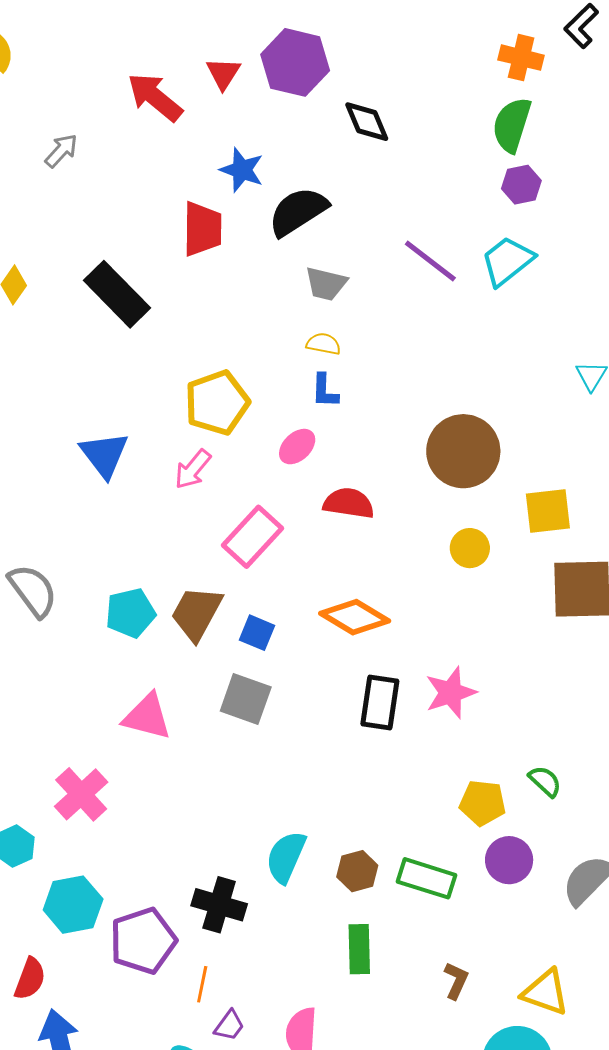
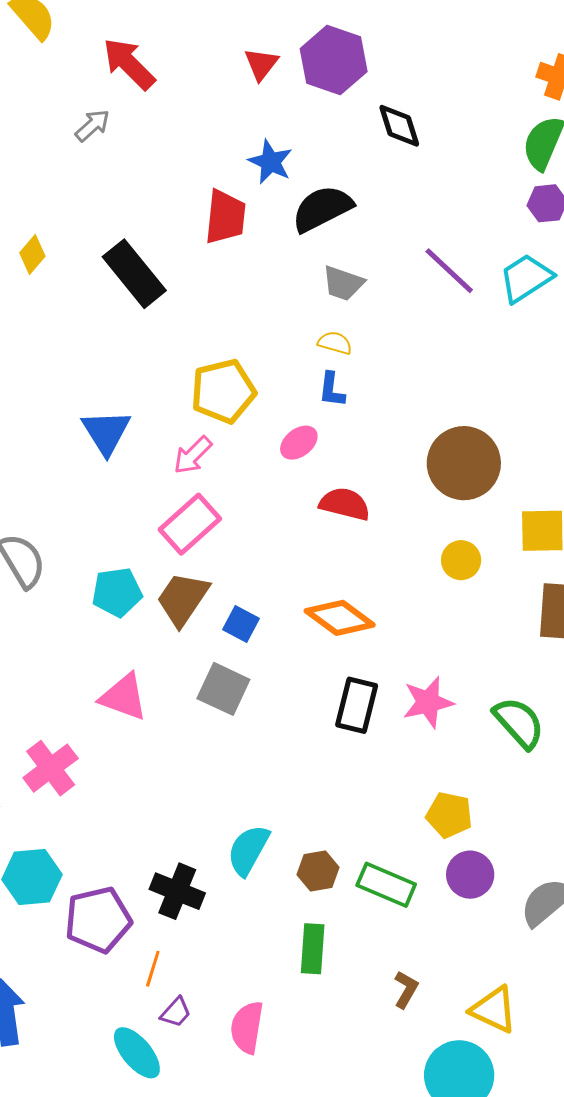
red arrow: (155, 97) -> (129, 64), moved
pink rectangle: (252, 537) -> (190, 524), moved
green semicircle: (545, 781) -> (519, 723), moved, size x1.6

